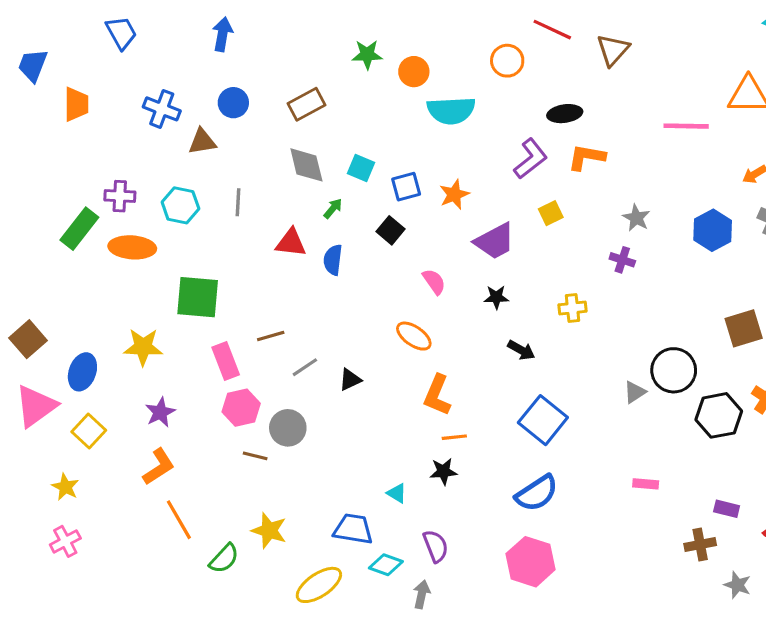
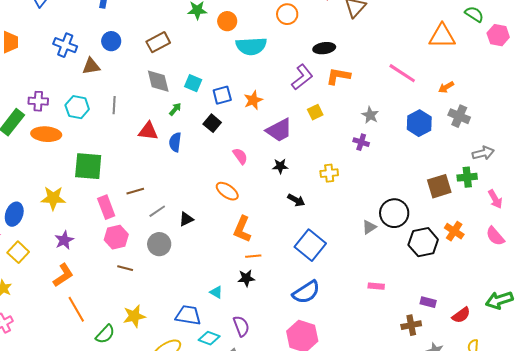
pink line: (686, 126) -> (402, 73), moved, turned 32
gray circle: (288, 428) -> (159, 244), moved
yellow star: (269, 531) -> (134, 316), turned -30

